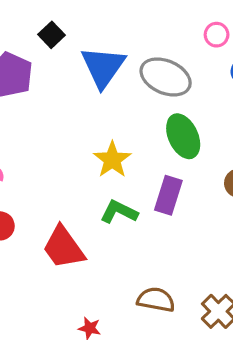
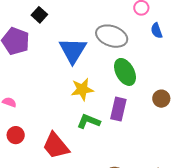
blue triangle: (103, 67) -> (73, 50), moved
yellow star: (112, 160) -> (82, 89), turned 30

